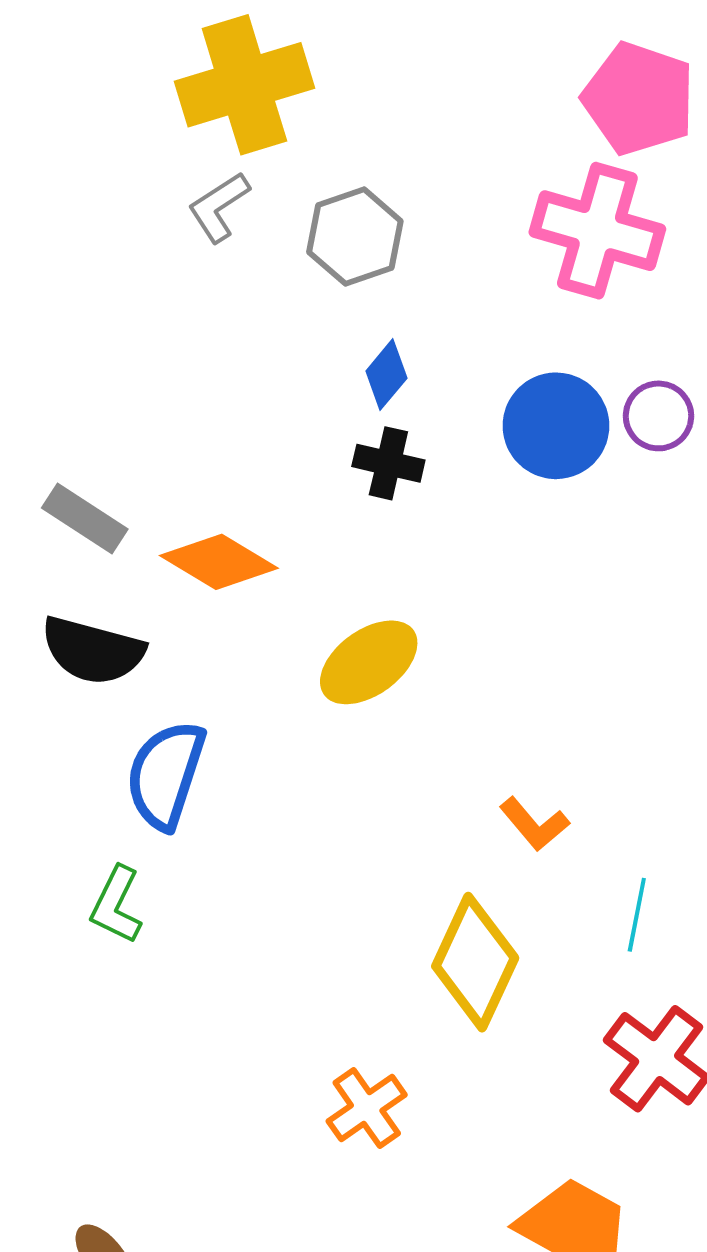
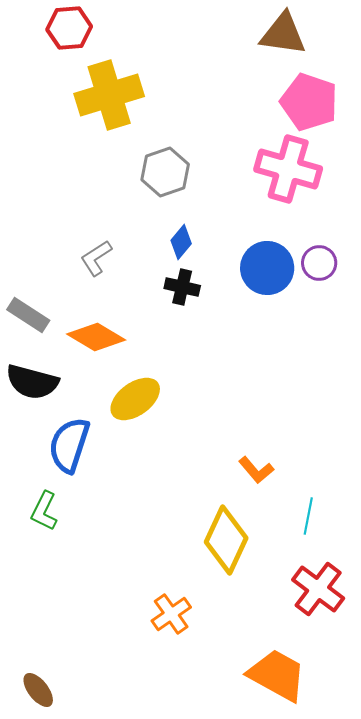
gray L-shape: (219, 207) -> (96, 258), moved
yellow ellipse: (369, 662) -> (135, 399), moved

